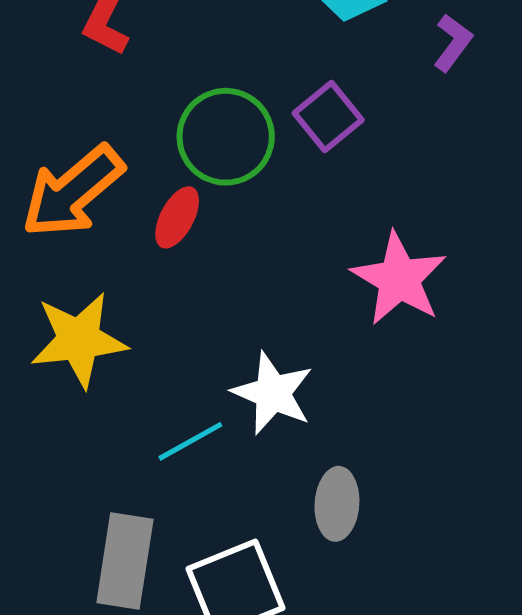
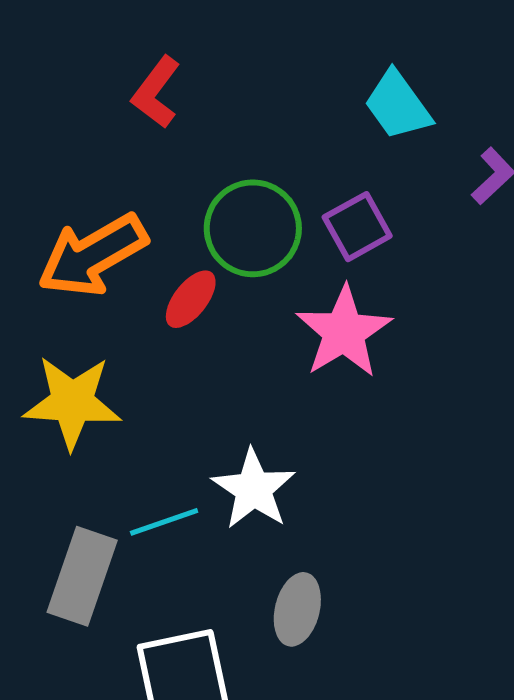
pink star: (399, 279) -> (344, 332), moved
gray rectangle: (125, 561) -> (82, 576), moved

